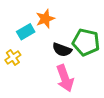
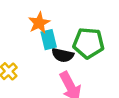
cyan rectangle: (26, 32) -> (49, 40), moved, turned -66

